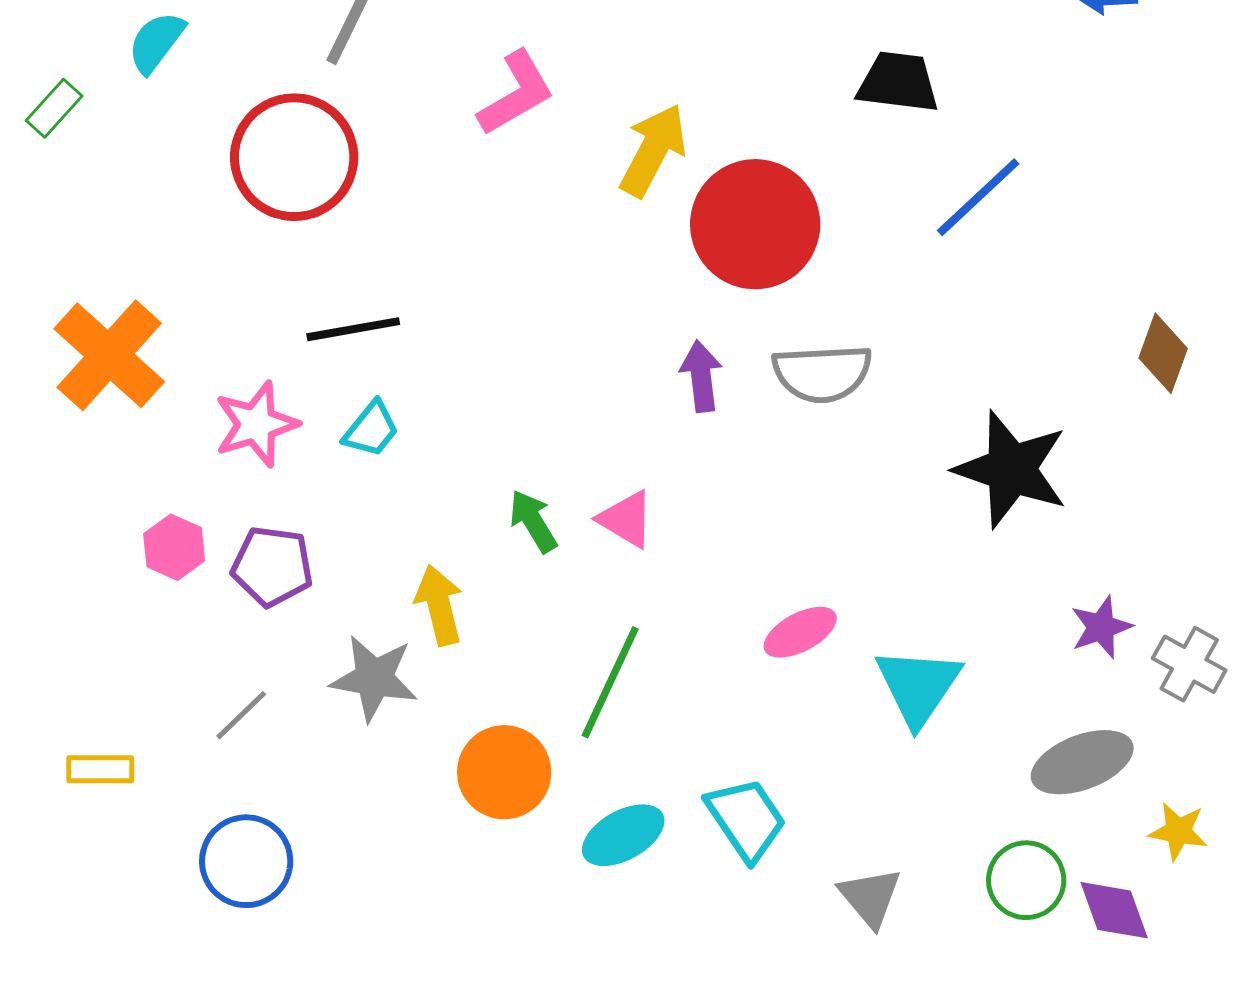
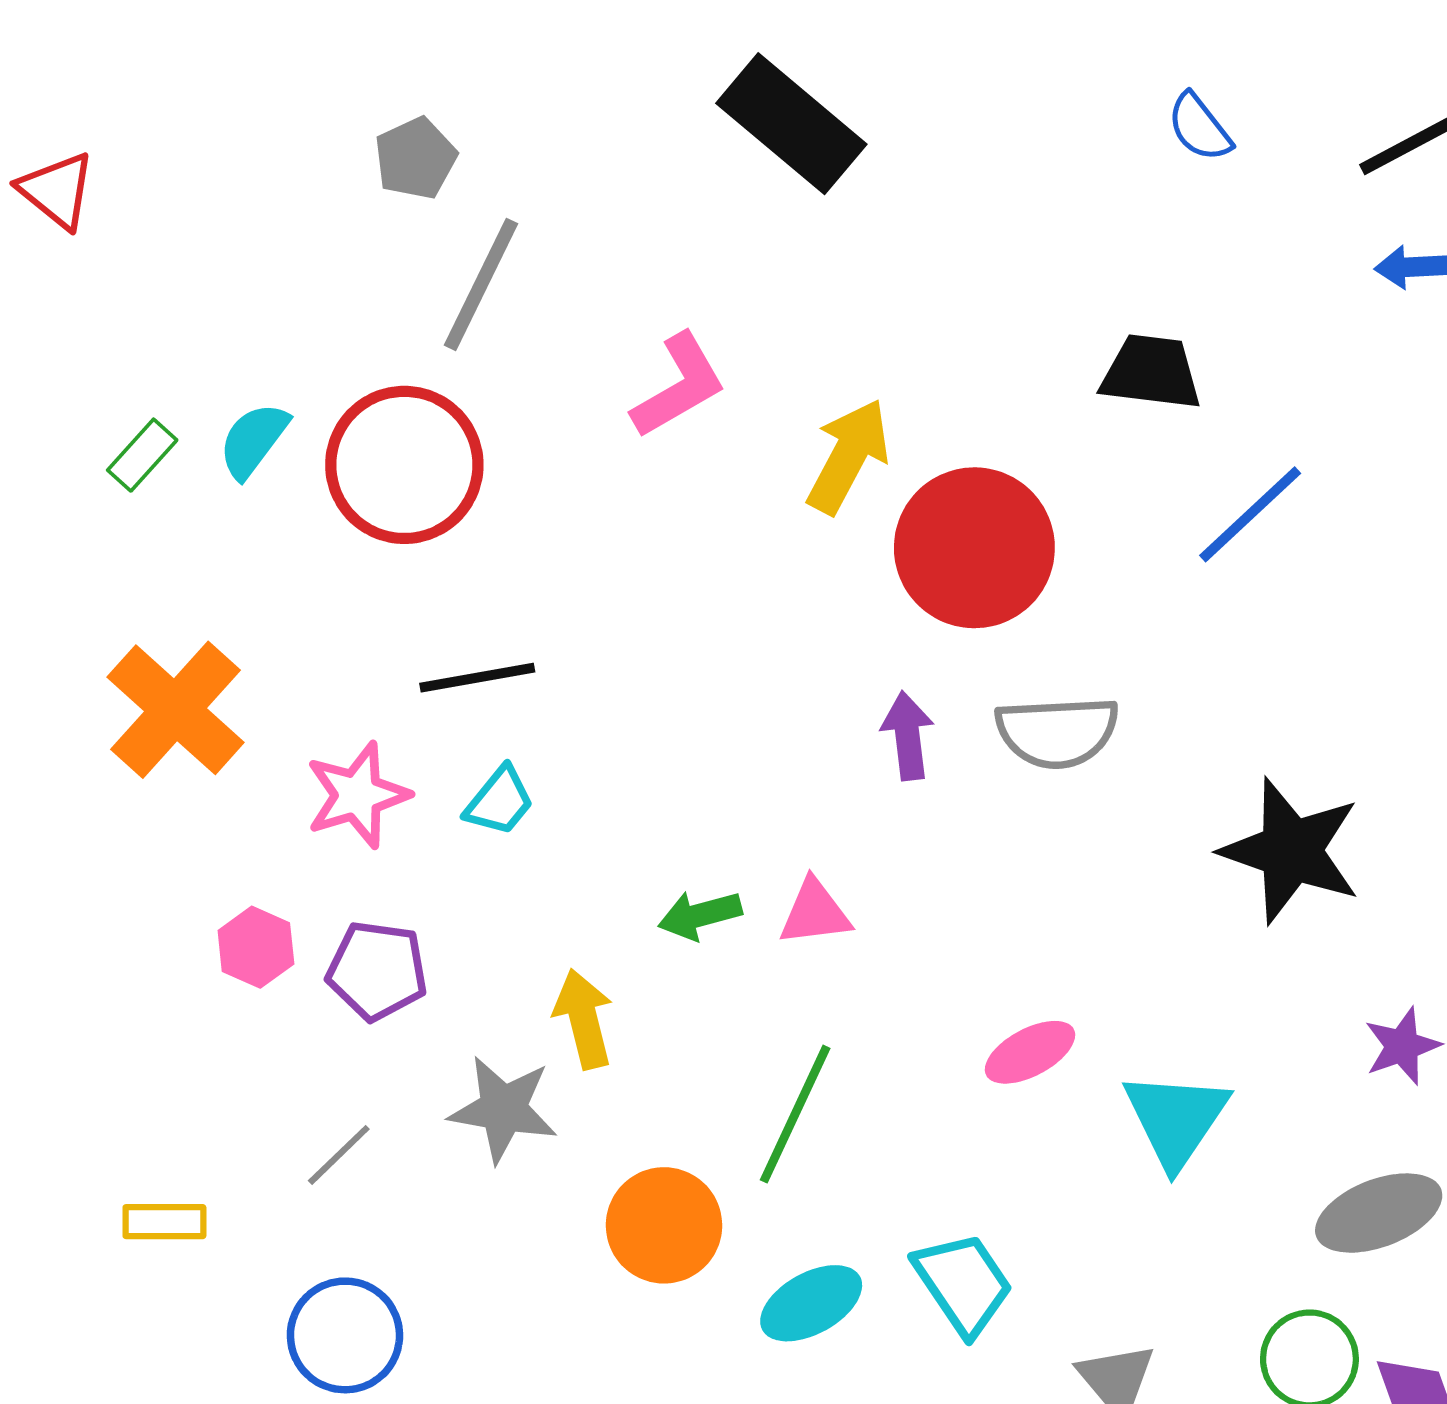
cyan semicircle: (156, 42) -> (253, 440), moved
green rectangle: (54, 108) -> (142, 455), moved
pink triangle: (626, 519) -> (815, 913), turned -38
green arrow: (533, 521) -> (700, 915), turned -74

